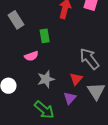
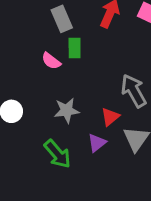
gray rectangle: (16, 20) -> (62, 19), moved
pink semicircle: (31, 56) -> (51, 61), moved, turned 48

